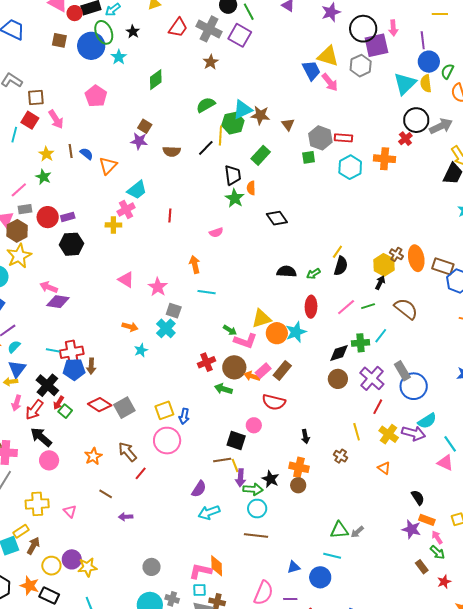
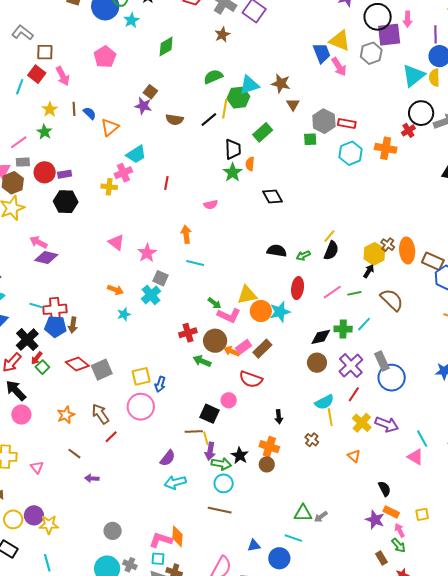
brown star: (260, 115) -> (281, 84), moved
cyan semicircle: (427, 421) -> (324, 402), moved

